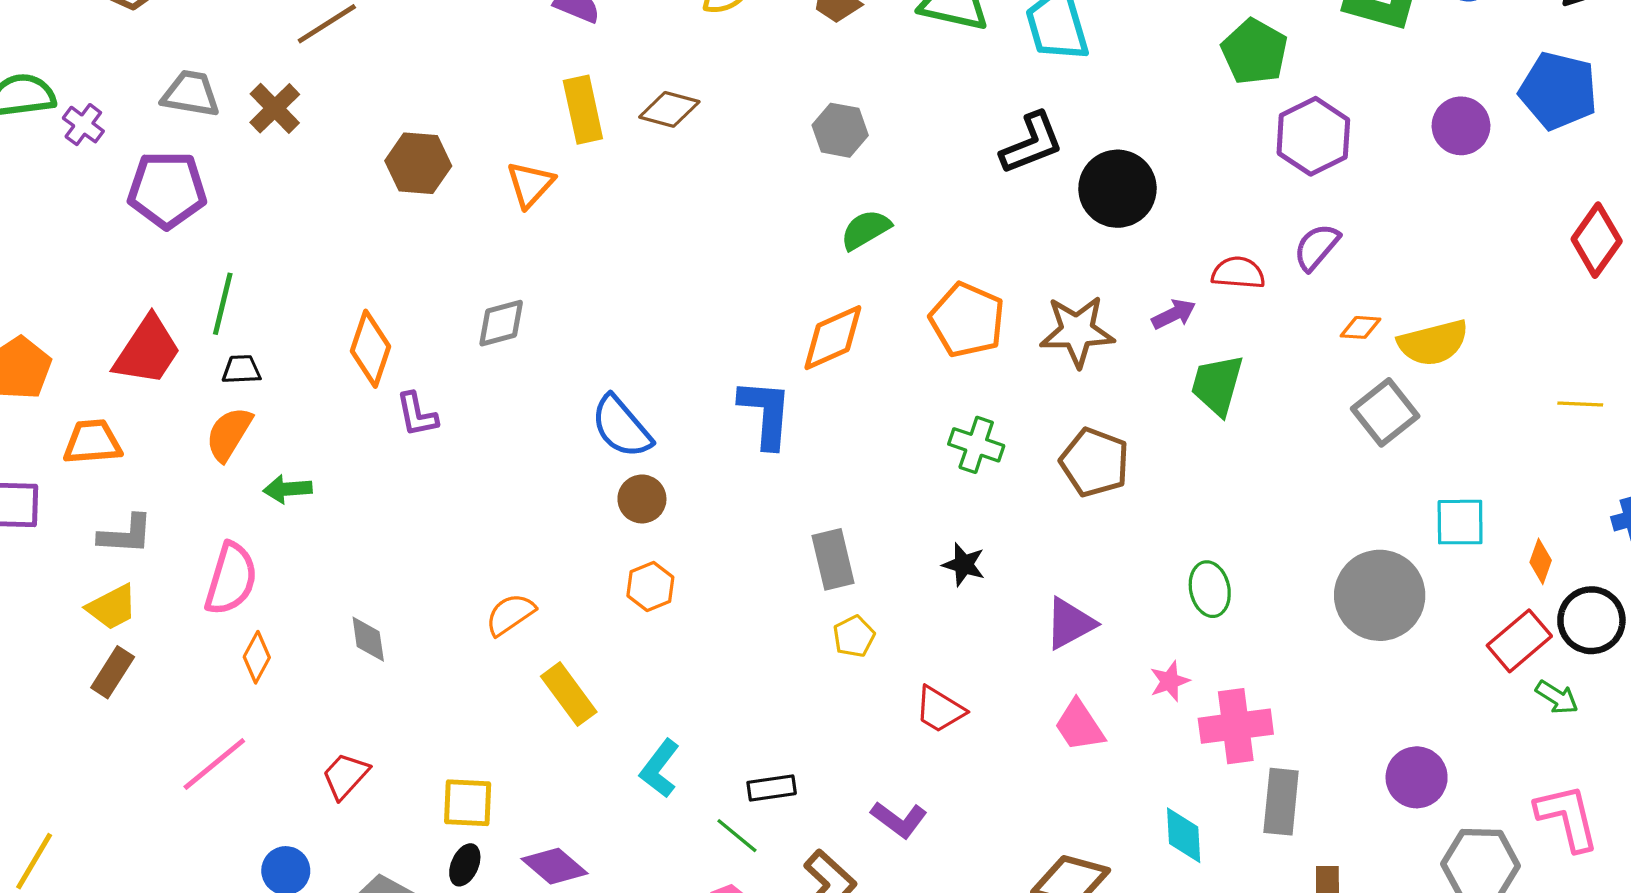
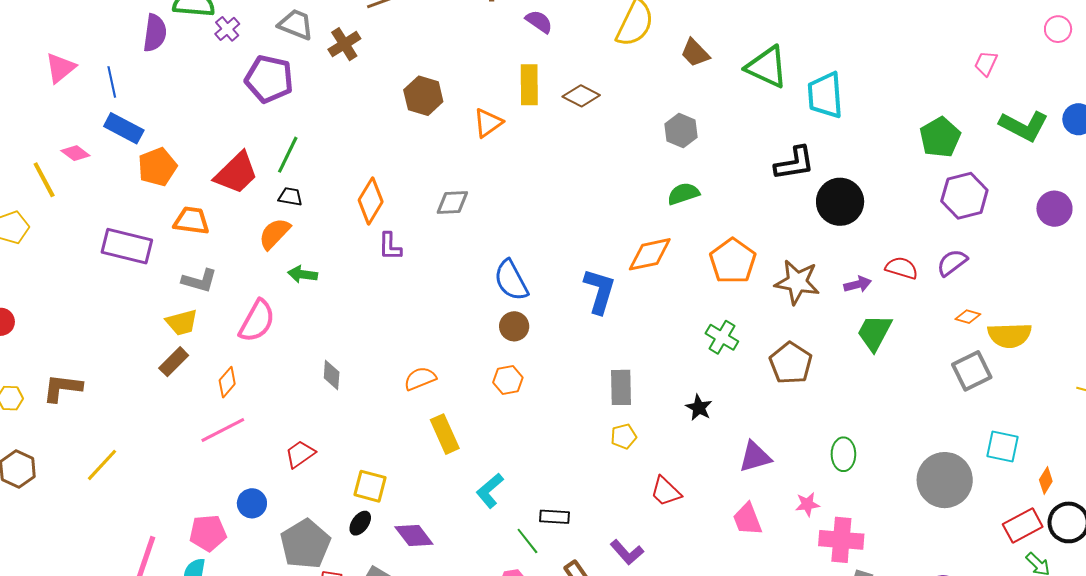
orange diamond: (257, 657) -> (227, 382), moved

